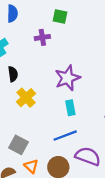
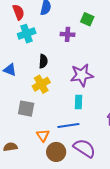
black semicircle: (13, 74) -> (43, 61), moved
gray square: (19, 145) -> (26, 109), moved, turned -30
orange triangle: (31, 166) -> (43, 135), moved

